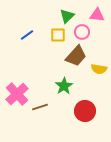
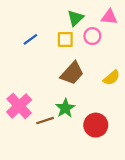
brown trapezoid: (76, 56) -> (72, 73), moved
yellow semicircle: (99, 69) -> (112, 78), turned -49
green star: (64, 86) -> (65, 108), moved

